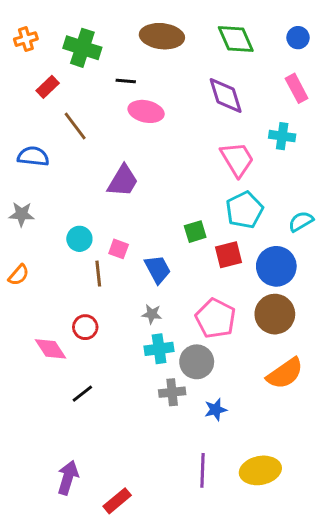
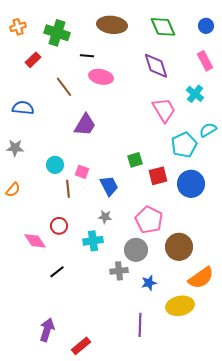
brown line: (75, 126) -> (64, 87), moved
cyan cross: (282, 136) -> (195, 94), turned 30
cyan pentagon: (244, 210) -> (184, 145), moved
cyan semicircle: (301, 221) -> (208, 130), moved
brown circle: (275, 314) -> (179, 247), moved
cyan cross: (159, 349) -> (93, 241), moved
orange semicircle: (285, 373) -> (201, 278), moved
yellow ellipse: (260, 470) -> (180, 306), moved

